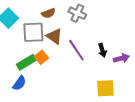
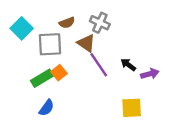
brown triangle: (54, 36) -> (86, 43), moved
black arrow: (102, 50) -> (128, 65), turned 144
blue semicircle: (19, 83) -> (47, 108), moved

